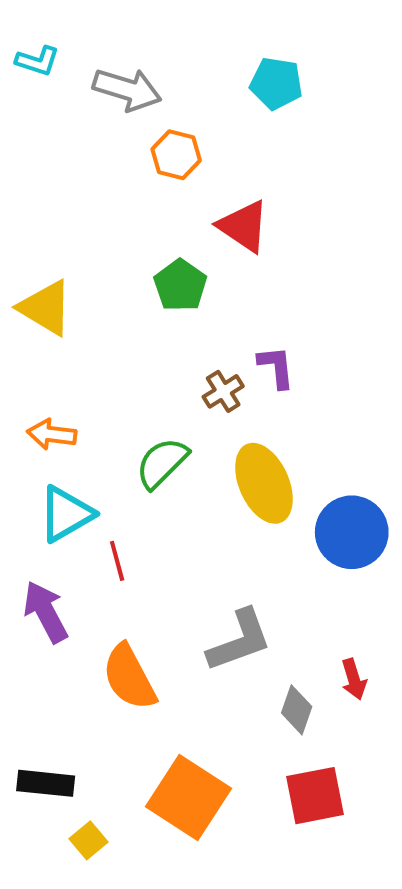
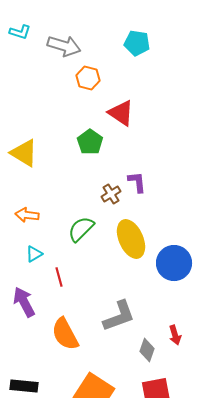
cyan triangle: (66, 514) -> (34, 254), size x0.6

